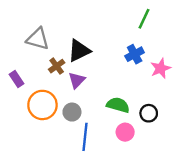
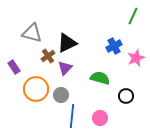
green line: (144, 19) -> (133, 16), moved
green semicircle: (118, 105) -> (100, 78), moved
pink circle: (125, 132) -> (100, 118), moved

